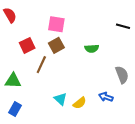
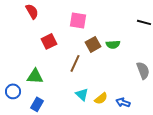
brown square: (56, 45) -> (93, 44), moved
brown line: (41, 65) -> (75, 63), moved
blue arrow: (106, 97) -> (123, 102), moved

